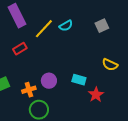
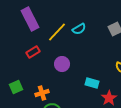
purple circle: (49, 81) -> (62, 64), moved

